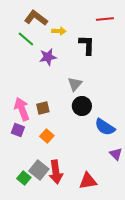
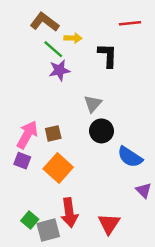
green line: (26, 39) -> (53, 49), moved
pink arrow: (22, 109) -> (27, 135), turned 50
orange square: (47, 136) -> (58, 168), size x1.6
gray square: (39, 170) -> (48, 230), moved, turned 36
red triangle: (88, 181) -> (109, 224), turned -48

